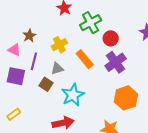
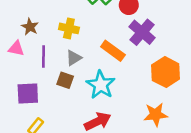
yellow cross: (59, 45) -> (69, 28), turned -35
orange rectangle: (85, 59) -> (113, 51), moved
purple square: (16, 76) -> (28, 93), moved

